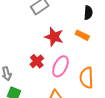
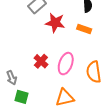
red star: (54, 37) -> (55, 23), moved

